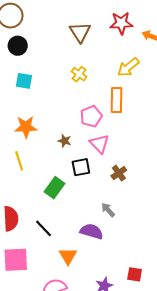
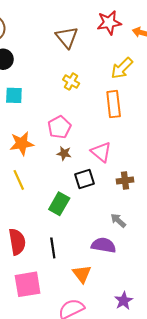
pink pentagon: (91, 116) -> (59, 127), moved
brown cross: (119, 173) -> (125, 181), turned 35
black line: (44, 228) -> (53, 248), turned 42

